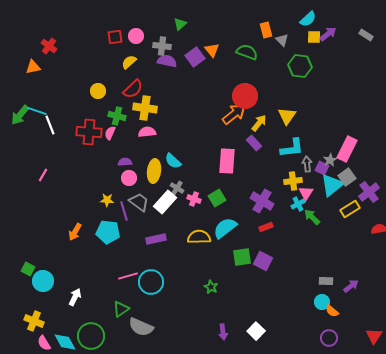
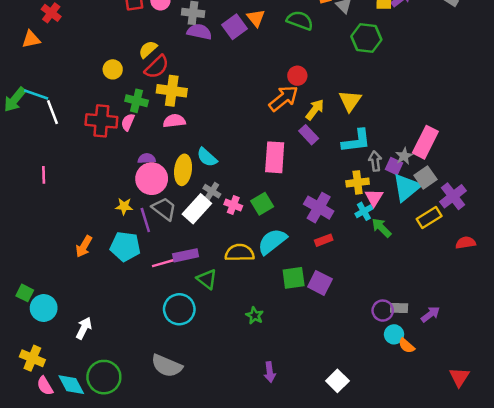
yellow semicircle: (129, 62) -> (148, 49), moved
red circle: (245, 96) -> (297, 76), size x0.6
pink line: (43, 175) -> (44, 175), turned -32
pink circle: (129, 178) -> (152, 179), size x1.6
pink line: (128, 276) -> (164, 263), moved
green triangle: (121, 309) -> (207, 279), moved, turned -48
white square: (256, 331) -> (337, 381), moved
purple circle: (329, 338) -> (383, 311), moved

